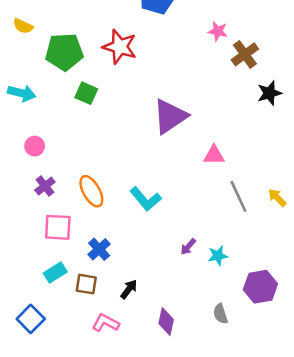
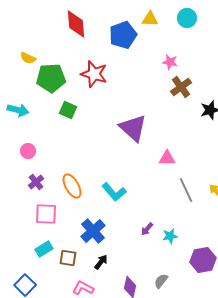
yellow semicircle: (23, 26) -> (28, 58), moved
brown cross: (245, 54) -> (181, 87), moved
purple triangle: (170, 116) -> (133, 128), turned -44
blue cross: (99, 249) -> (93, 231), moved, size x1.4
gray semicircle: (220, 314) -> (161, 281), moved, turned 56

